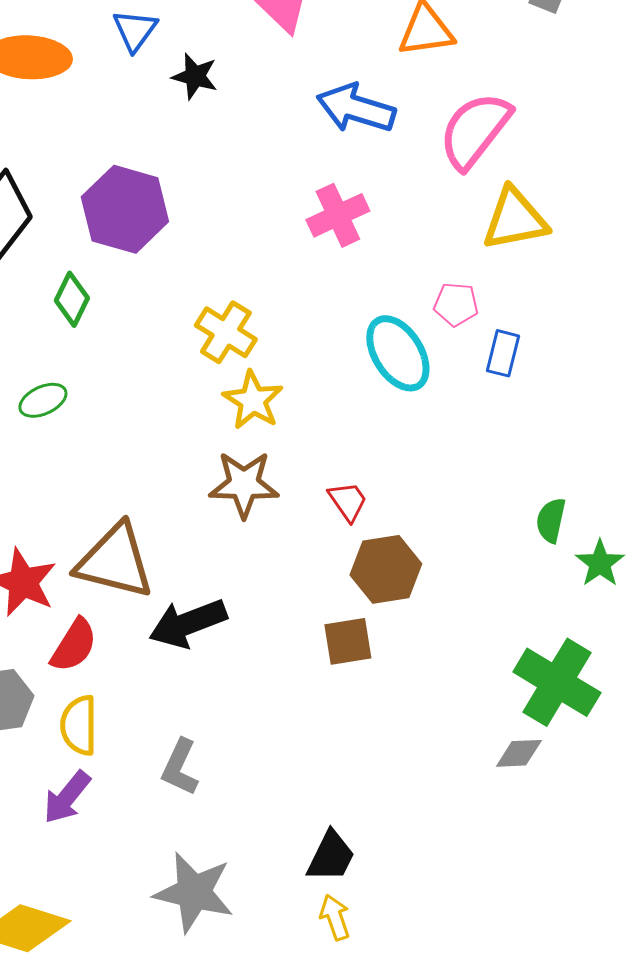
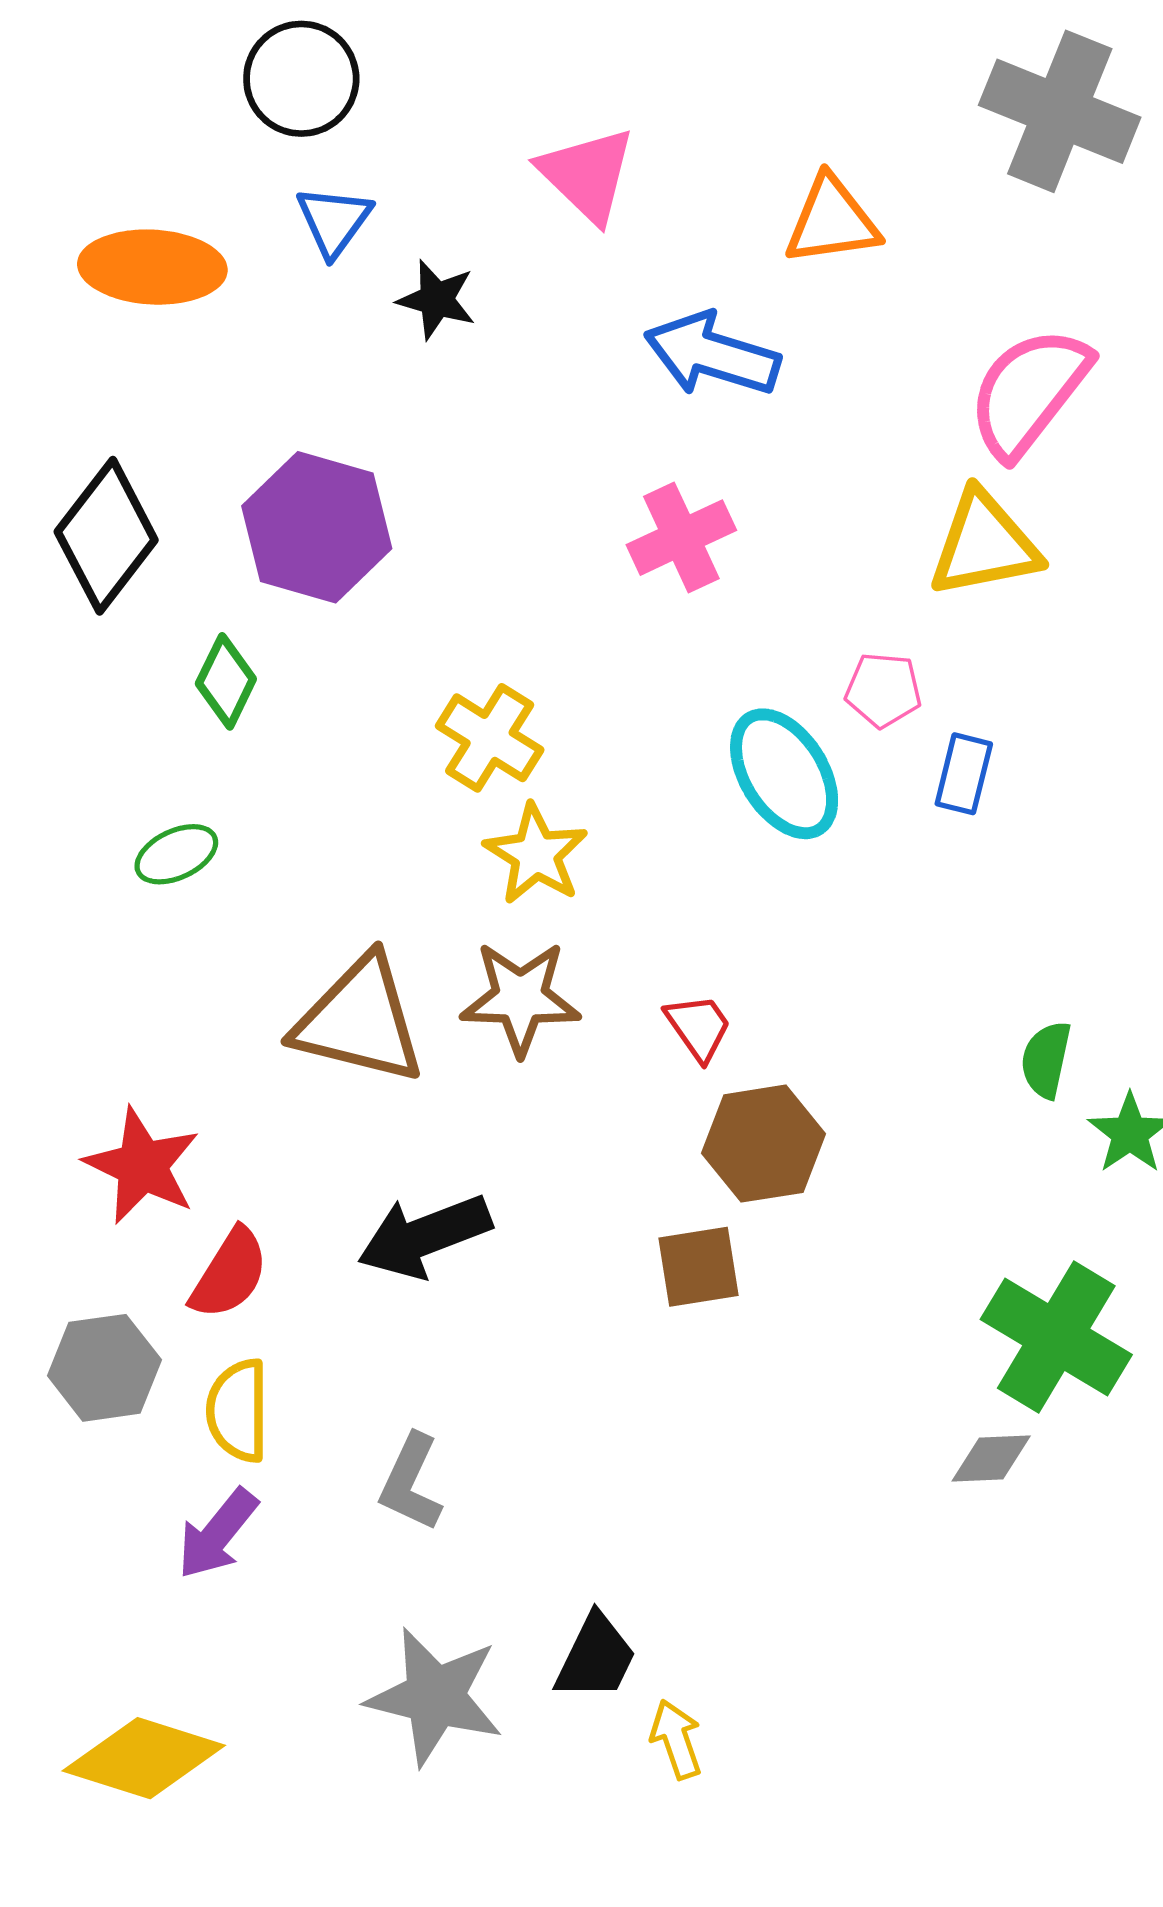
pink semicircle: (475, 130) -> (1029, 392), moved
brown triangle: (115, 561) -> (360, 1020), moved
black trapezoid: (331, 856) -> (596, 1657), moved

